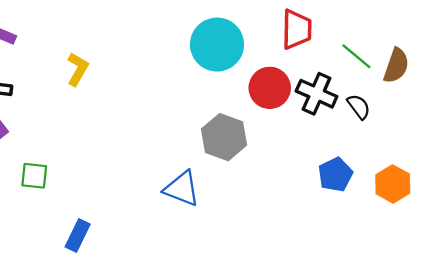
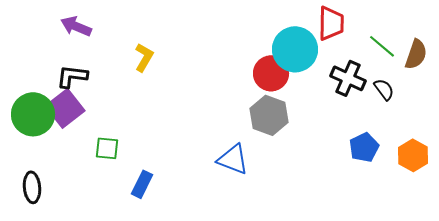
cyan circle: (217, 45) -> (295, 49), moved
red circle: (270, 88) -> (271, 73), moved
blue rectangle: (78, 235) -> (142, 184), moved

